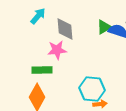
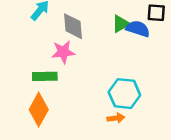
cyan hexagon: (92, 89) -> (124, 94), moved

